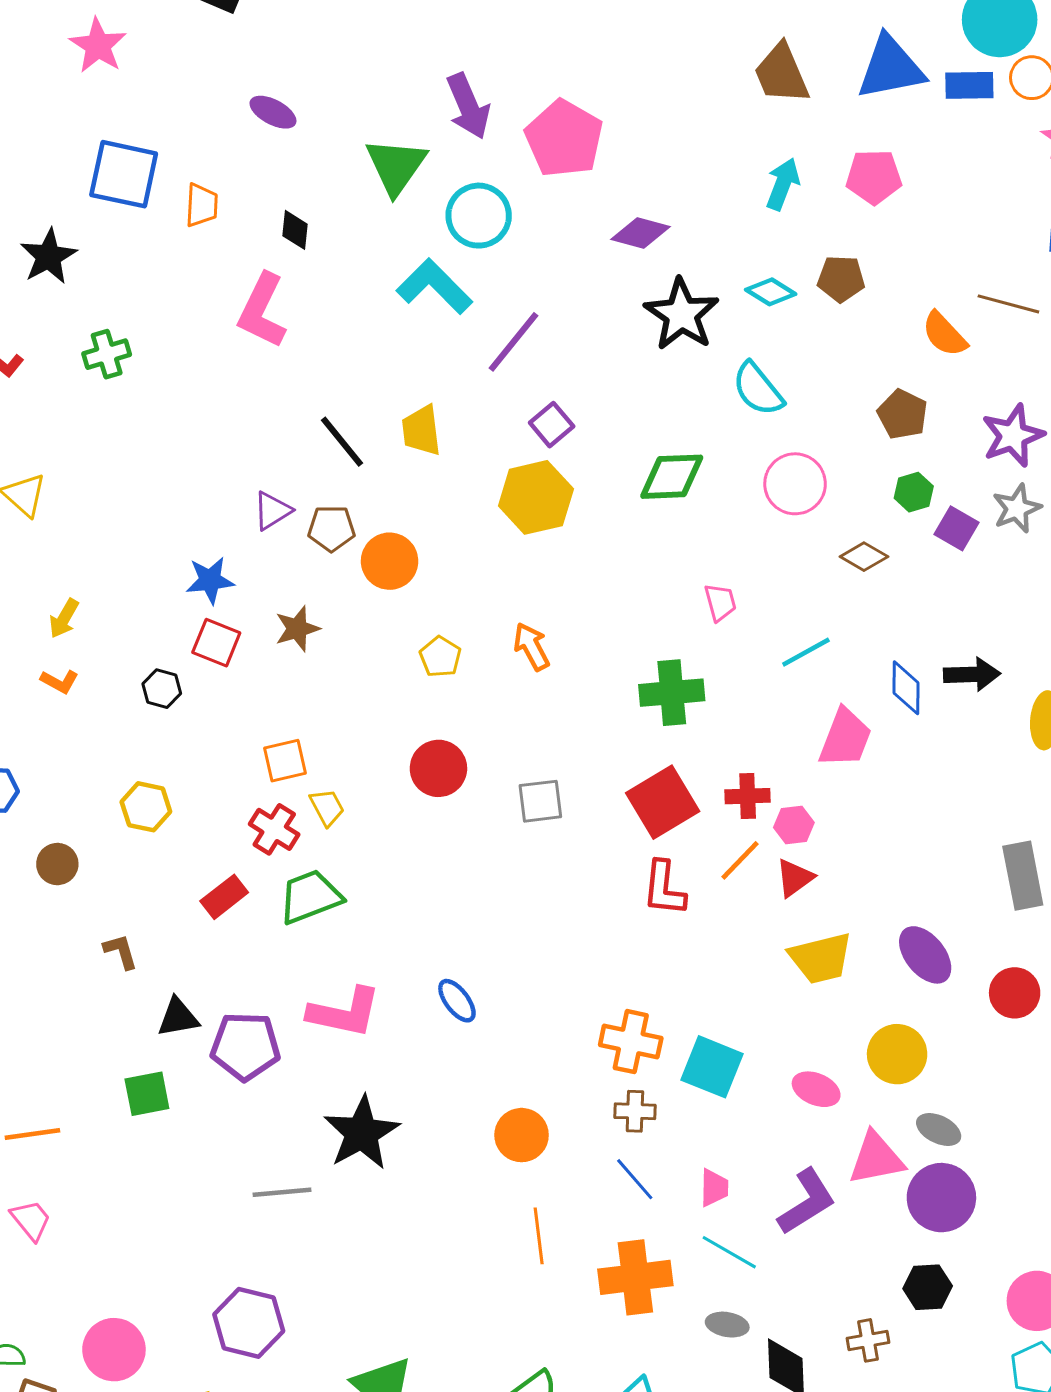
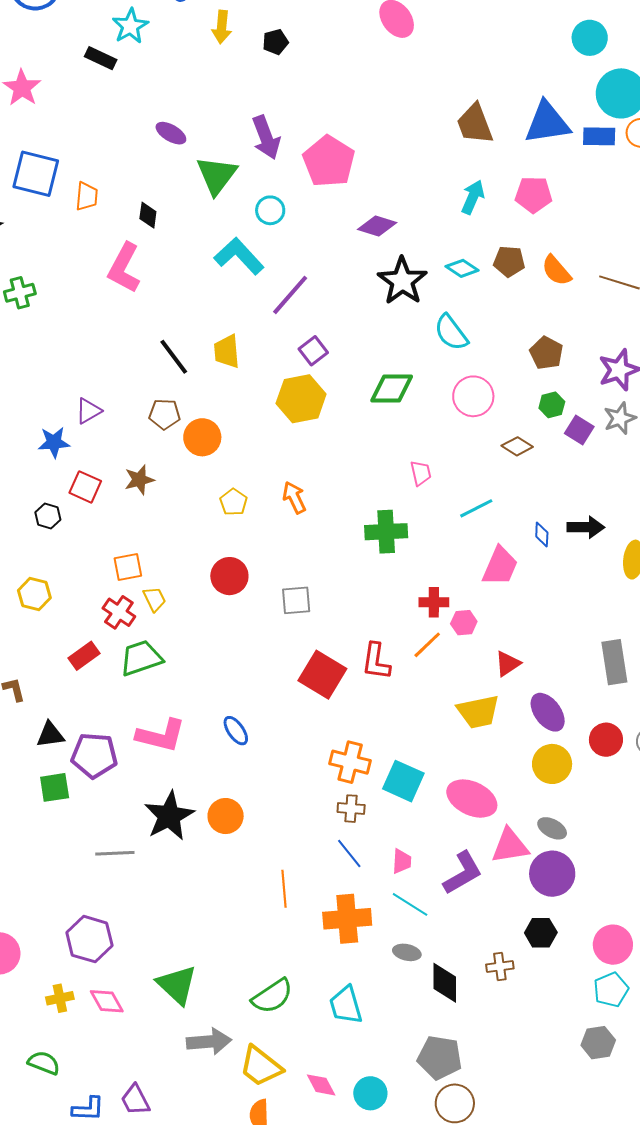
purple ellipse: (273, 112) -> (171, 133), moved
cyan circle: (479, 216) -> (270, 210), size x0.7
orange semicircle: (944, 334) -> (556, 271), moved
purple triangle: (272, 511) -> (88, 411), moved
blue star: (210, 580) -> (54, 442), moved
blue diamond: (906, 688) -> (542, 535), size x0.7
red square: (663, 802) -> (322, 675), moved, turned -30
red triangle: (795, 878) -> (508, 664), moved
yellow circle: (897, 1054) -> (552, 764), moved
pink ellipse: (816, 1089) -> (472, 799), size x1.6
green square: (147, 1094) -> (55, 787), moved
orange circle: (522, 1135) -> (226, 816), moved

